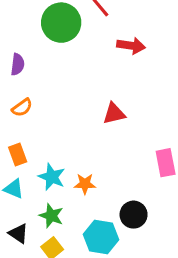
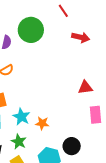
green circle: (61, 23) -> (31, 30), moved
red triangle: (114, 114) -> (85, 87), moved

